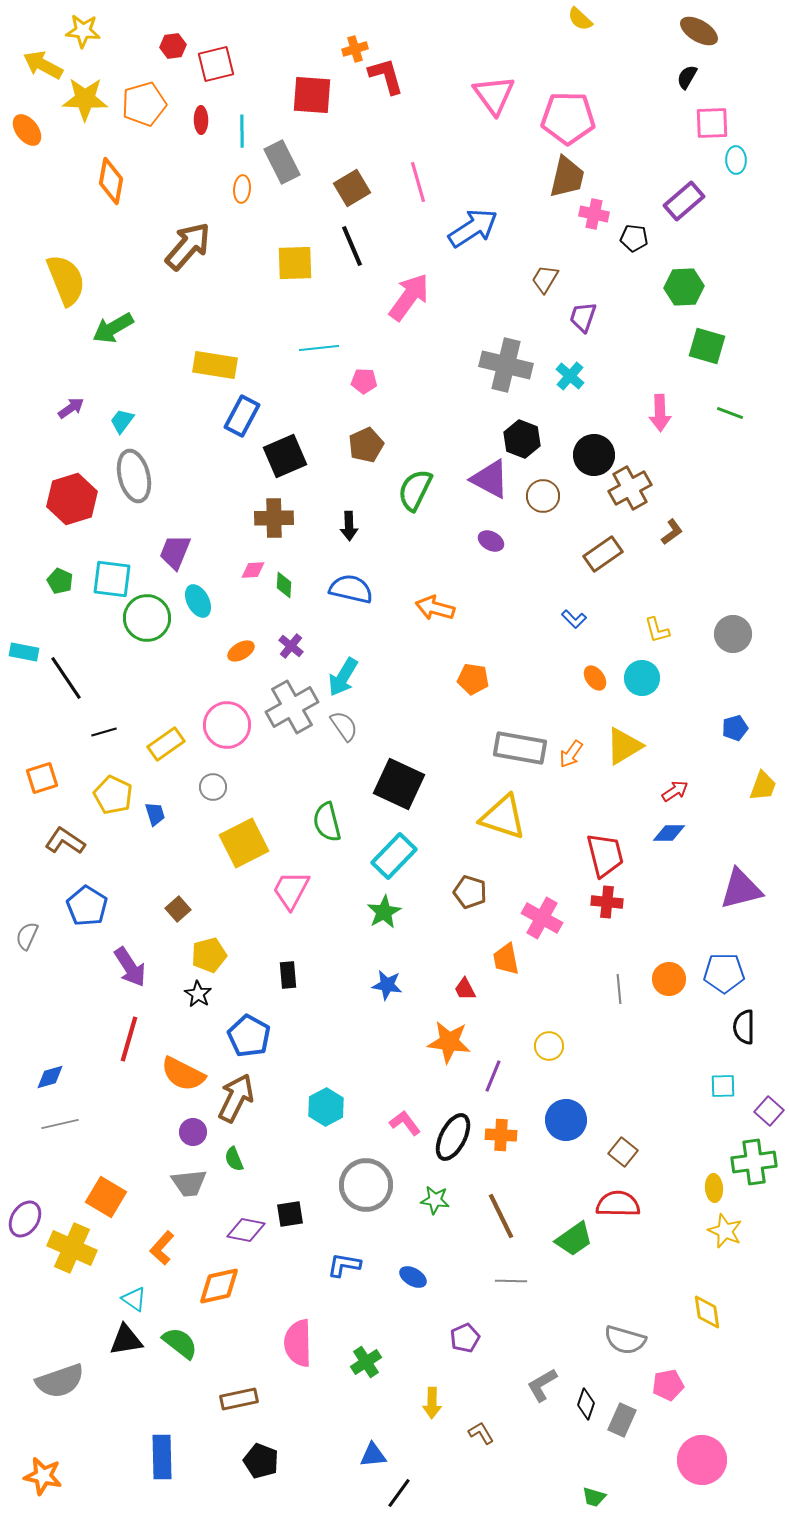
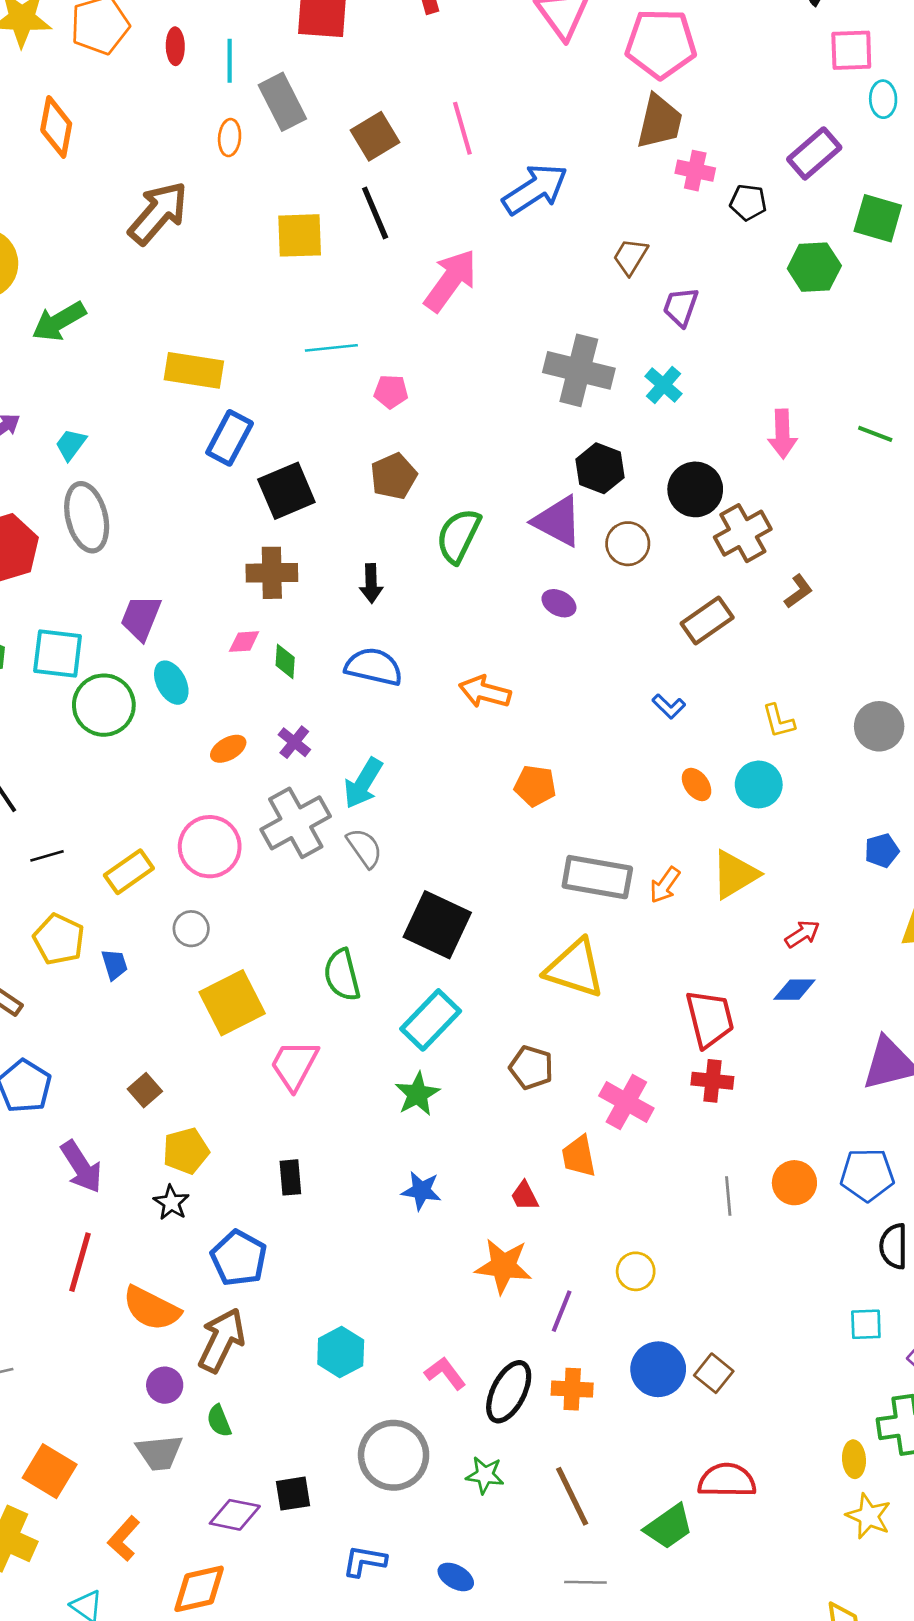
green square: (707, 346) -> (878, 218), moved
brown square: (623, 1152) -> (714, 1373), moved

